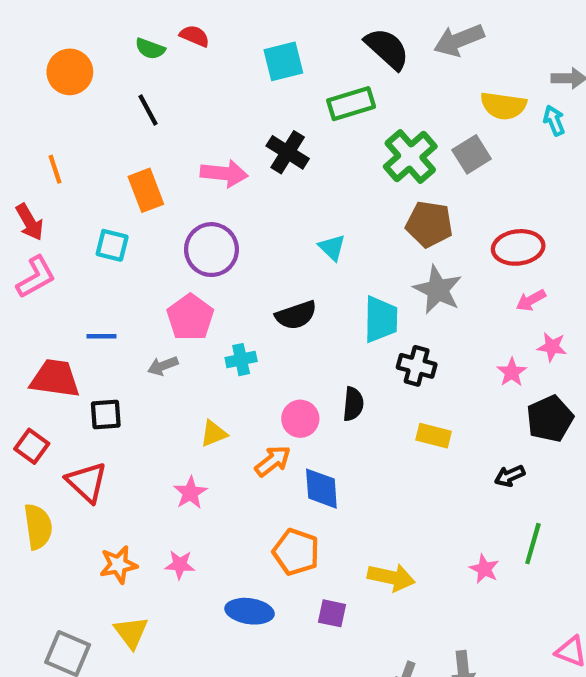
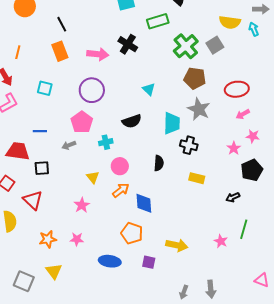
orange line: (55, 169) -> (18, 52), turned 32
orange rectangle: (146, 190) -> (60, 51), moved
pink circle: (300, 419) -> (120, 166), moved
yellow triangle: (214, 434) -> (93, 177), turned -48

